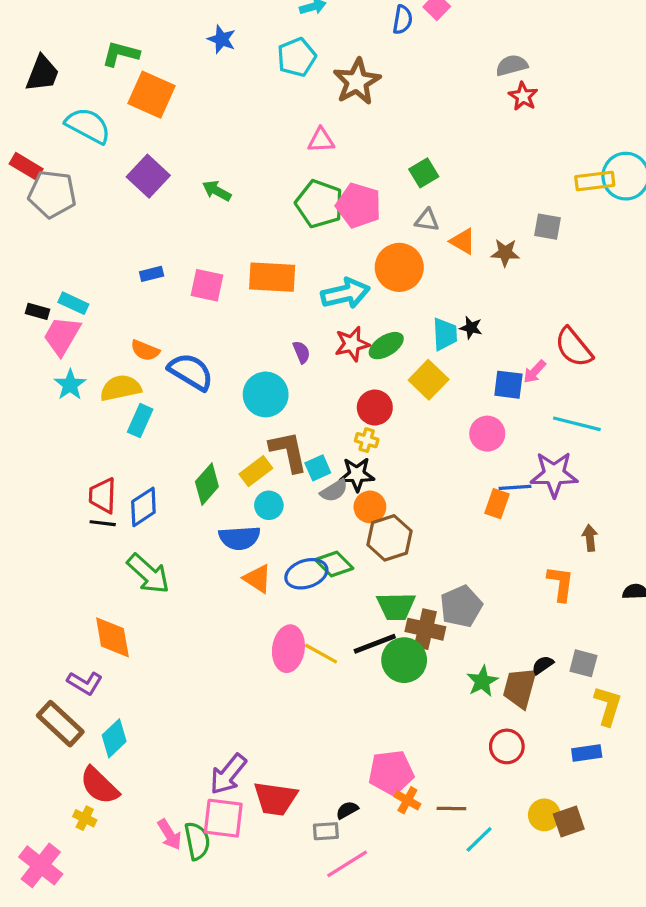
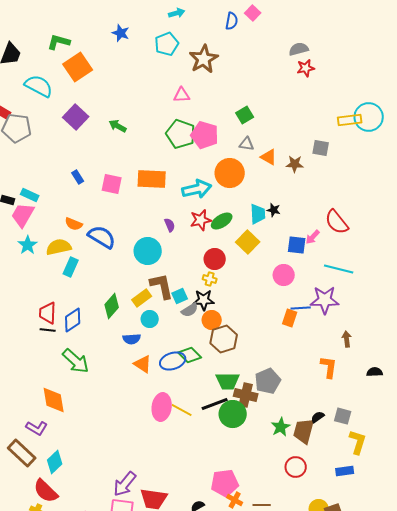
orange square: (152, 95) -> (78, 67), turned 32
red star: (523, 96) -> (306, 68), turned 30
blue rectangle: (152, 274) -> (78, 177), turned 72
blue semicircle: (240, 538) -> (132, 339), size x0.7

